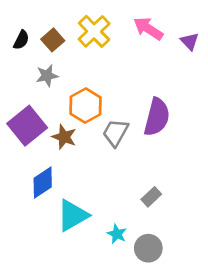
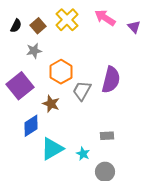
brown star: (64, 137) -> (51, 104), moved
gray rectangle: (151, 197) -> (107, 136), turned 40
cyan star: (117, 234) -> (83, 154), moved

